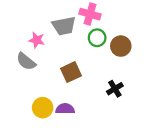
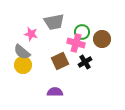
pink cross: (90, 14) -> (76, 43), moved
black cross: (115, 89) -> (85, 62), moved
yellow circle: (43, 108) -> (23, 65), moved

